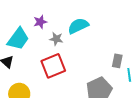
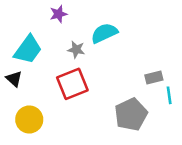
purple star: (40, 22) -> (58, 14), moved
gray rectangle: (117, 61) -> (154, 78), turned 64

